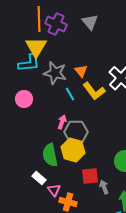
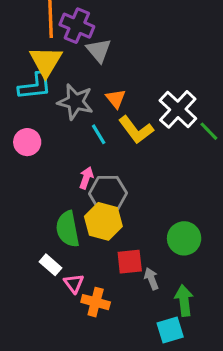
gray triangle: (90, 22) -> (99, 50), moved

